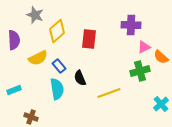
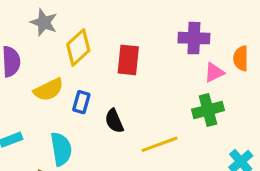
orange semicircle: (161, 57) -> (241, 58), moved, turned 49
blue rectangle: (59, 66) -> (81, 102), turned 56
cyan semicircle: (57, 89) -> (61, 149), moved

